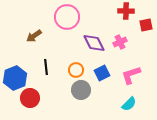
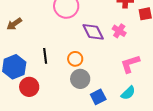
brown arrow: (34, 36) -> (14, 24), moved
pink cross: (120, 42) -> (119, 31), turned -32
blue square: (102, 73) -> (98, 97), moved

